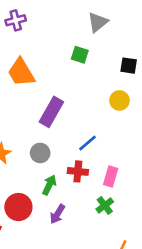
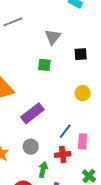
black square: (129, 66) -> (81, 54), moved
purple rectangle: (51, 112) -> (32, 113), turned 35
pink rectangle: (111, 177) -> (82, 141), moved

